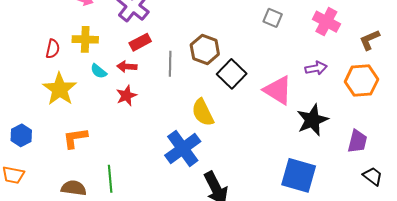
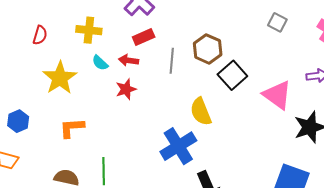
red semicircle: (53, 49) -> (40, 35), moved

